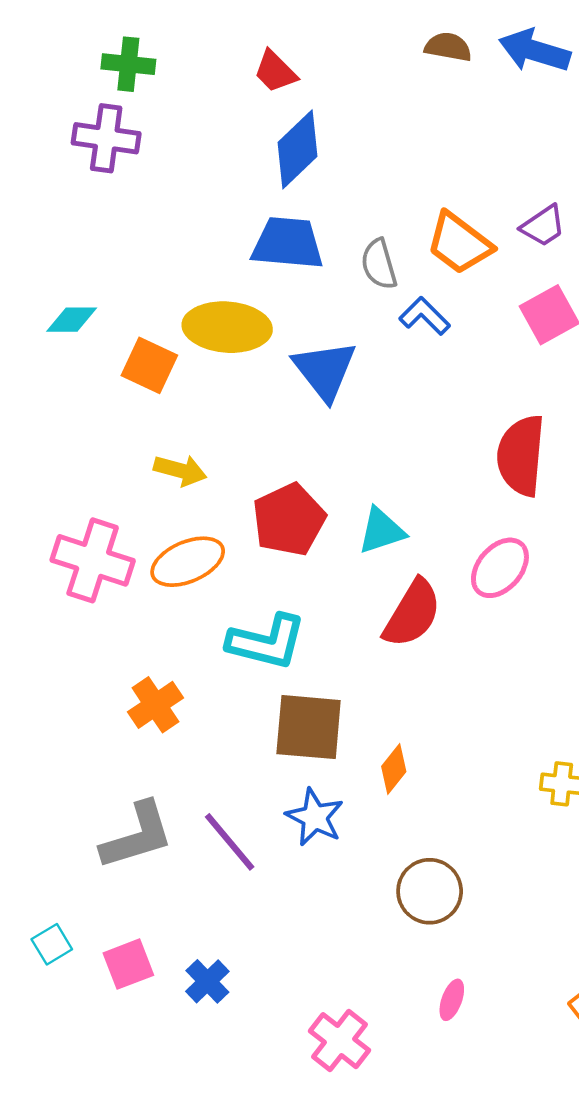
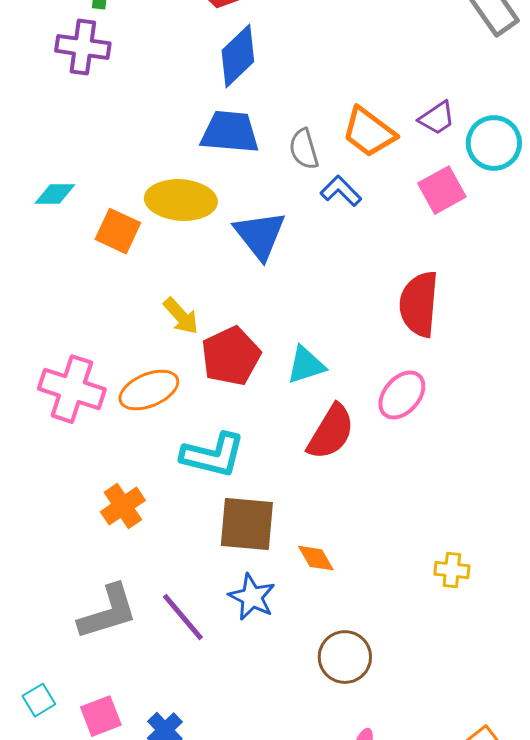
yellow arrow: (180, 470) -> (181, 316), moved, turned 33
orange diamond: (394, 769) -> (316, 558), turned -69

